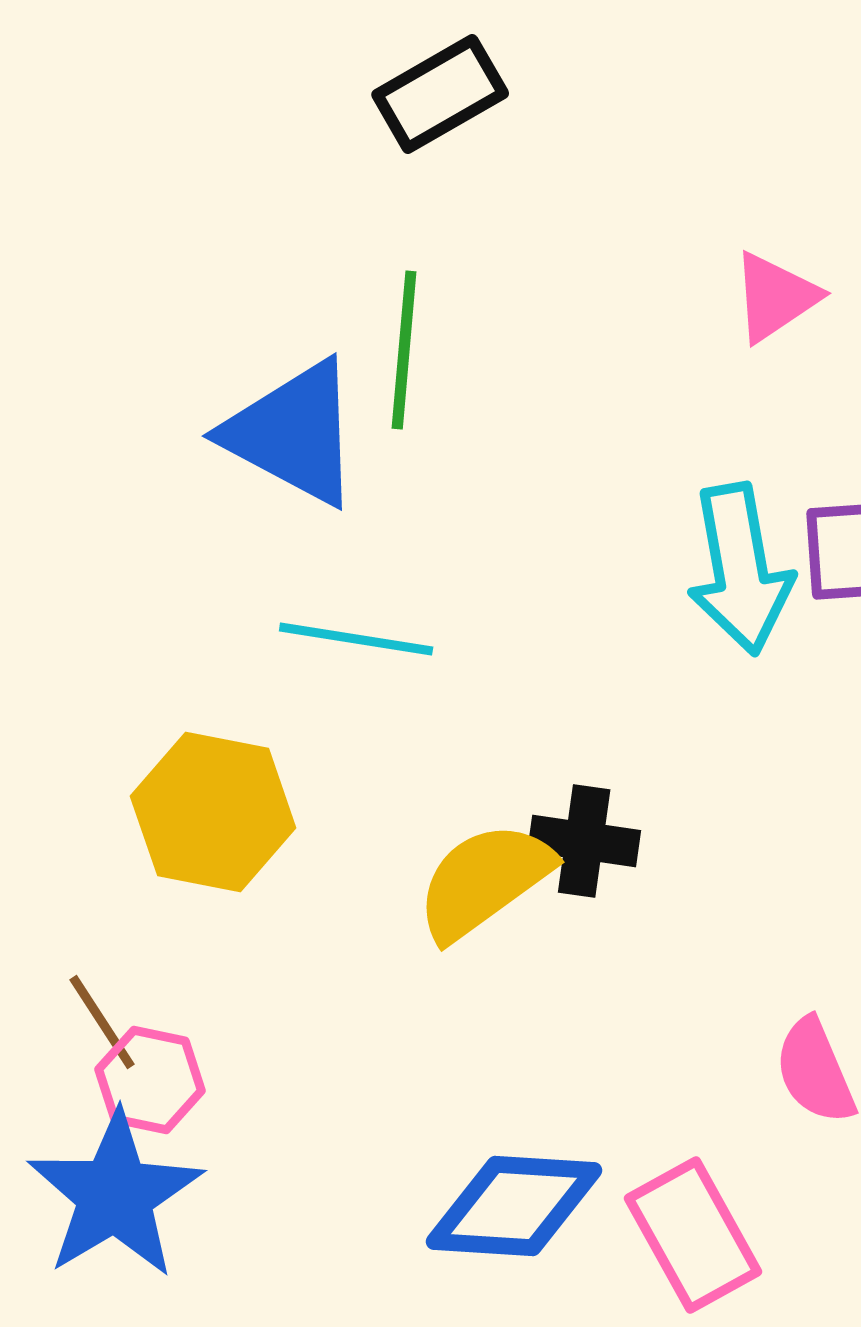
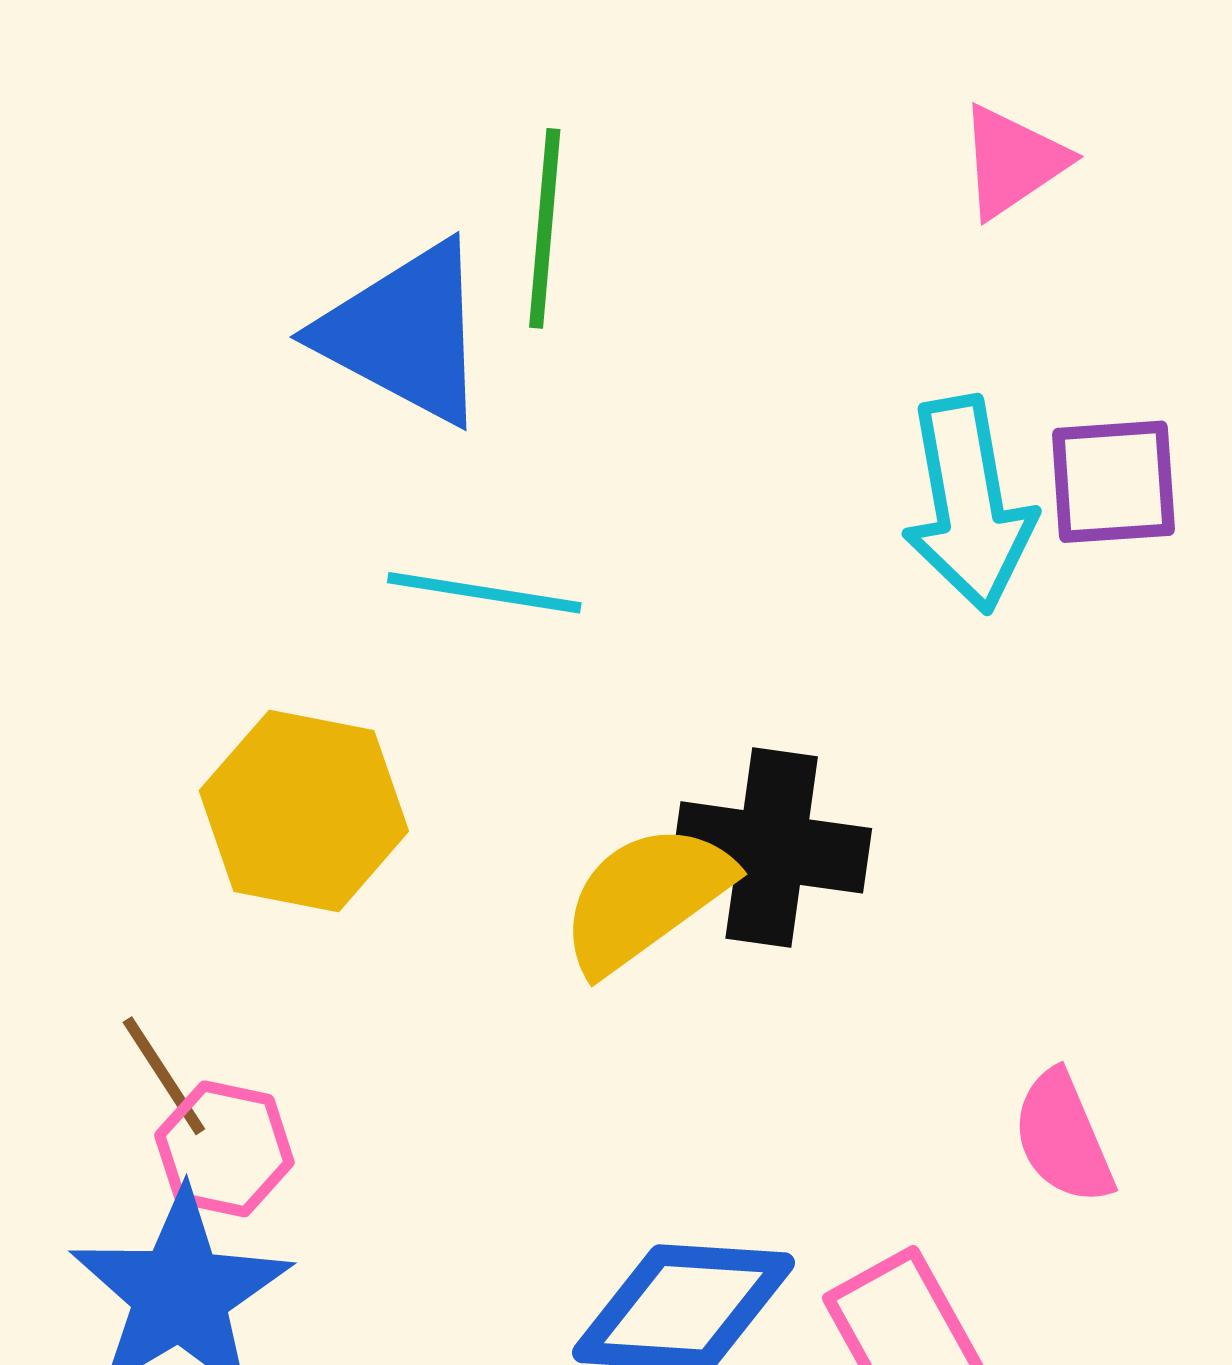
black cross: (584, 841) -> (772, 847), size x1.4

